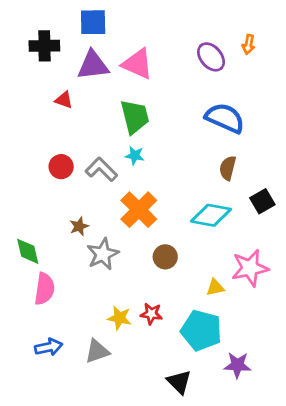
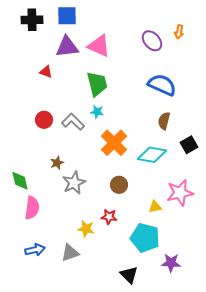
black cross: (44, 46) -> (32, 20), moved
orange cross: (139, 210) -> (114, 143), moved
red star: (151, 314) -> (109, 217), moved

